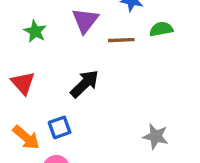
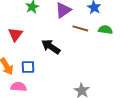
black arrow: (85, 84) -> (51, 47), turned -120

